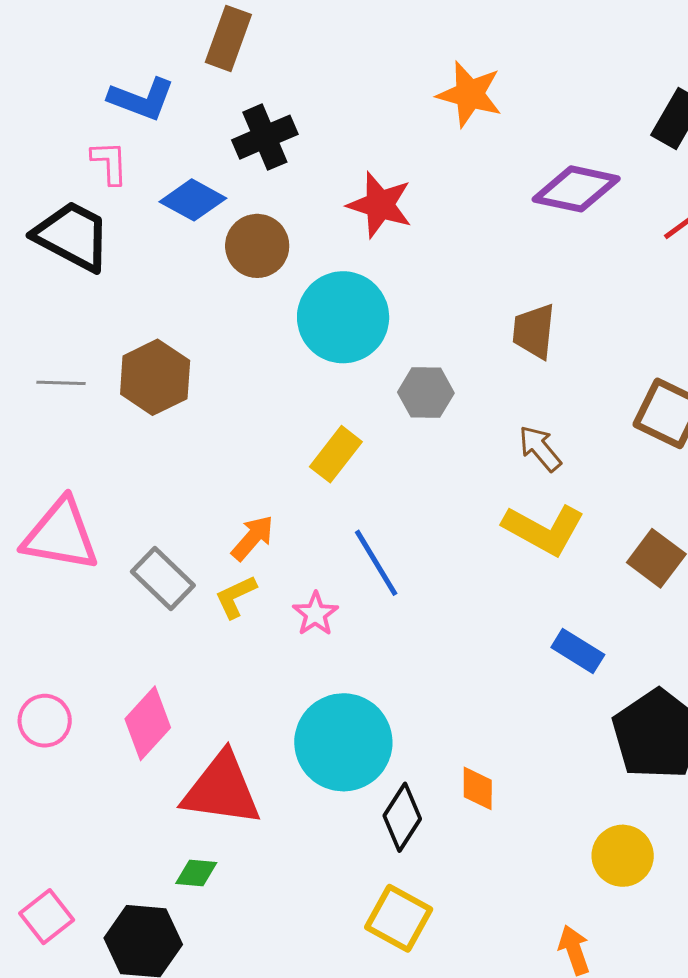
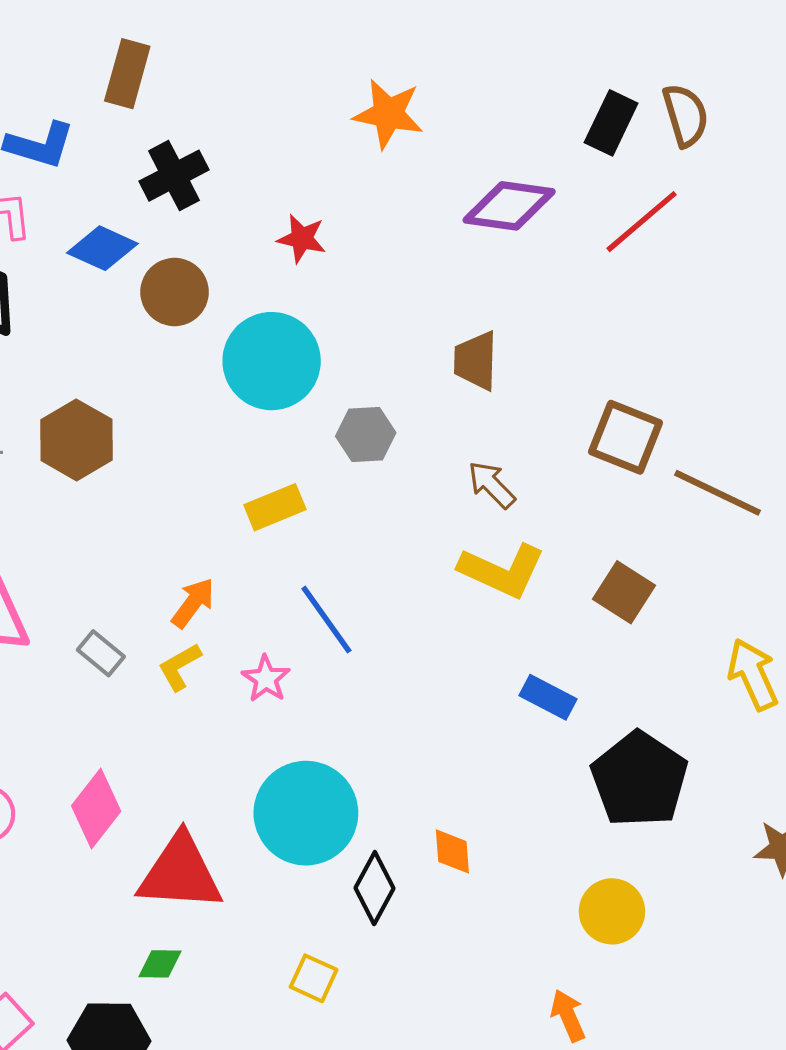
red star: (380, 205) -> (302, 239), size x0.7
yellow rectangle: (336, 454) -> (275, 507), turned 34
gray rectangle: (163, 578) -> (101, 653), size x0.7
yellow square: (399, 918) -> (314, 978), moved, size x0.7

